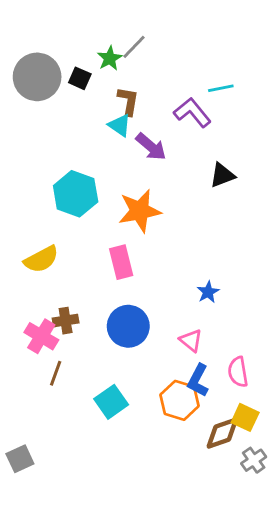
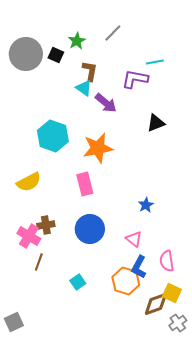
gray line: (134, 47) -> (113, 33), moved
purple L-shape: (192, 113) -> (135, 79), turned -40
cyan square: (111, 402) -> (78, 282), size x0.7

